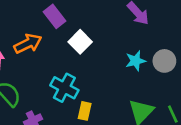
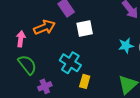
white square: (80, 42) -> (85, 28), turned 30

